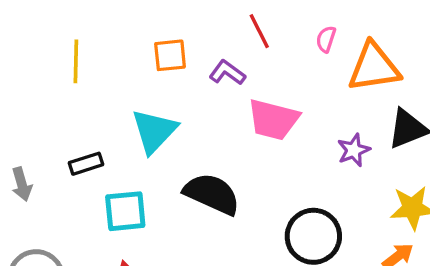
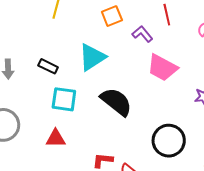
orange square: (170, 55) -> (112, 16), turned -30
black rectangle: (86, 164) -> (48, 66), turned 30

